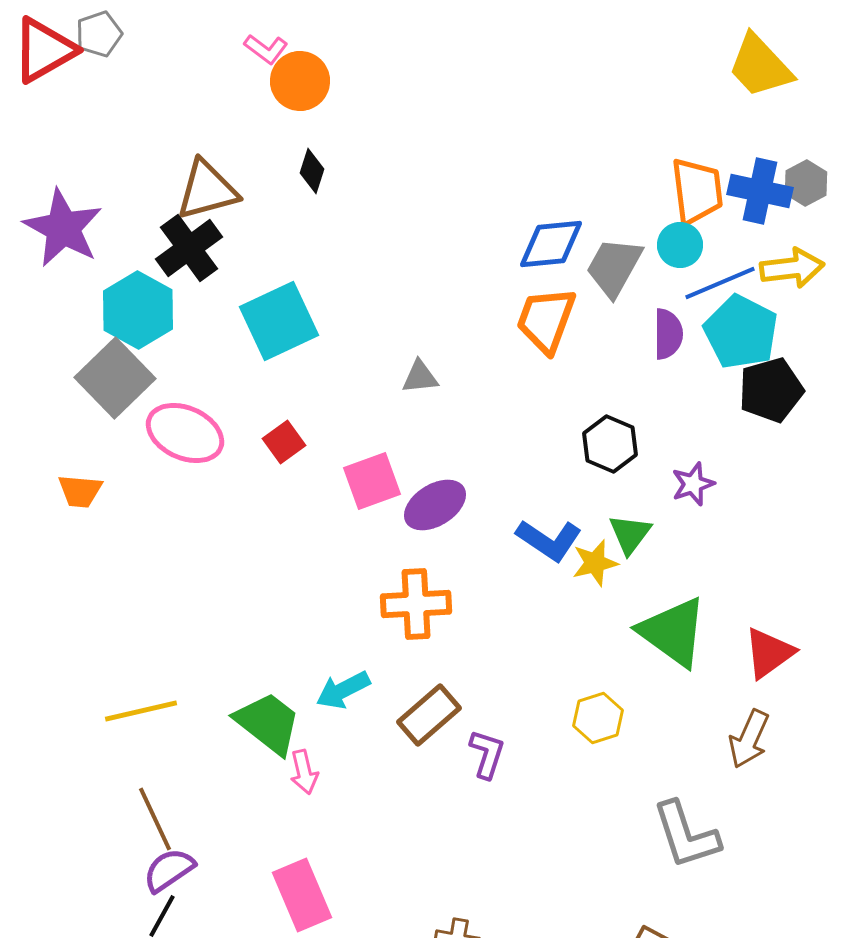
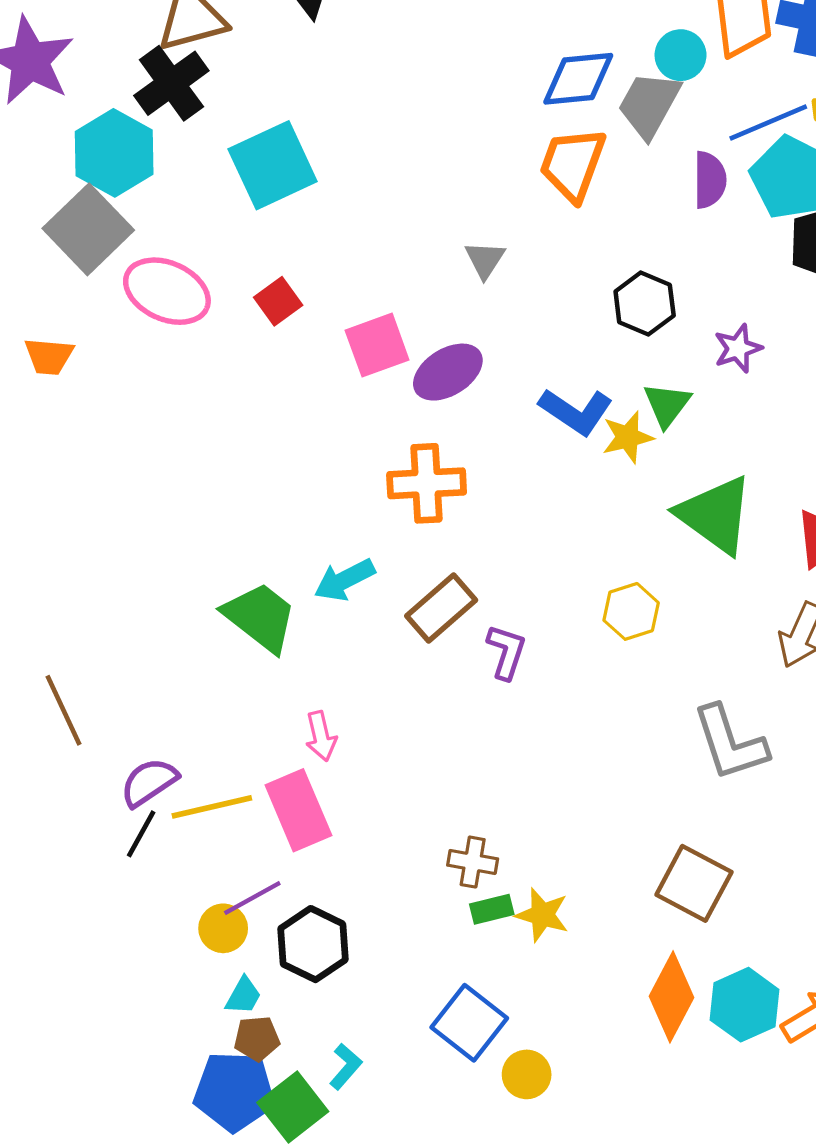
cyan circle: (680, 245) -> (681, 55), moved
gray triangle: (420, 377) -> (485, 260), moved, turned -51
yellow line: (141, 711) -> (212, 807), moved
pink arrow: (304, 772) -> (321, 736), moved
brown line: (155, 819) -> (64, 710), moved

